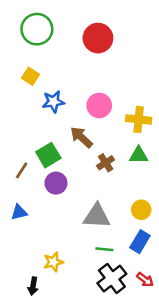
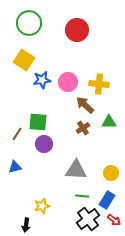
yellow square: (31, 76) -> (24, 60), size x1.5
pink circle: (99, 105) -> (68, 82), moved
yellow cross: (139, 119) -> (99, 84), moved
brown arrow: (81, 137) -> (85, 105), moved
green square: (48, 155) -> (38, 122), turned 36
yellow circle: (141, 210) -> (111, 173), moved
blue rectangle: (140, 242) -> (107, 200), moved

